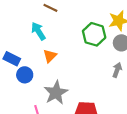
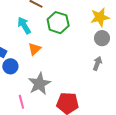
green hexagon: (94, 34) -> (58, 23), moved

